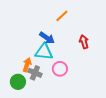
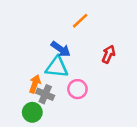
red arrow: (84, 42) -> (108, 54), turned 40
green circle: (18, 82) -> (32, 112), moved

